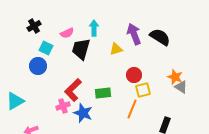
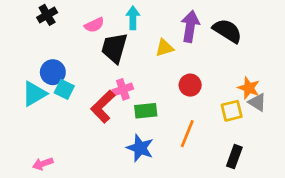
purple arrow: (134, 34) -> (190, 26), turned 30
cyan square: (46, 48) -> (64, 89), moved
yellow square: (143, 90) -> (232, 111), moved
cyan triangle: (15, 101) -> (34, 94), moved
pink cross: (63, 106) -> (123, 89), moved
blue star: (83, 113) -> (140, 148), moved

